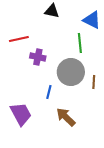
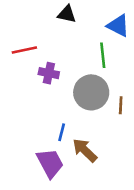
blue line: (49, 92) -> (62, 132), moved
purple trapezoid: (21, 114) -> (50, 163), moved

